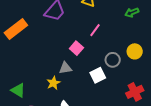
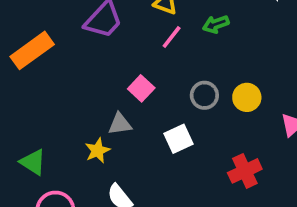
green arrow: (132, 12) -> (216, 24), moved
pink line: (95, 30) -> (172, 37), moved
gray circle: (113, 60) -> (204, 95), moved

